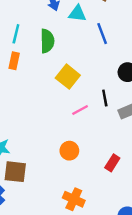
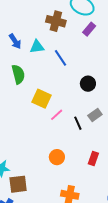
black line: (105, 98) -> (78, 123), moved
pink line: (80, 110) -> (57, 115), moved

